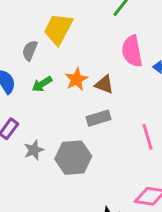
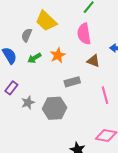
yellow trapezoid: (58, 29) -> (46, 21), turned -75
pink semicircle: (132, 51) -> (84, 34), moved
brown triangle: (104, 84) -> (93, 61), moved

